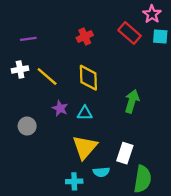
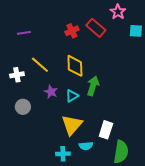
pink star: (152, 14) -> (118, 12), moved
red rectangle: (130, 33) -> (96, 28), moved
white cross: (20, 69) -> (17, 75), moved
green arrow: (132, 101) -> (93, 86), moved
cyan triangle: (85, 113) -> (72, 96), turned -32

